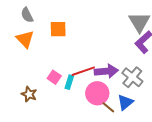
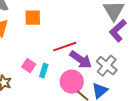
red line: (83, 71) -> (65, 47), moved
purple arrow: (106, 71) -> (81, 60), turned 40

